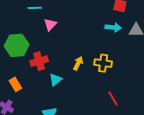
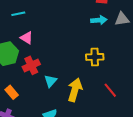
pink triangle: (50, 24) -> (27, 38), moved, turned -32
yellow arrow: (78, 63) -> (75, 90), moved, size x1.6

